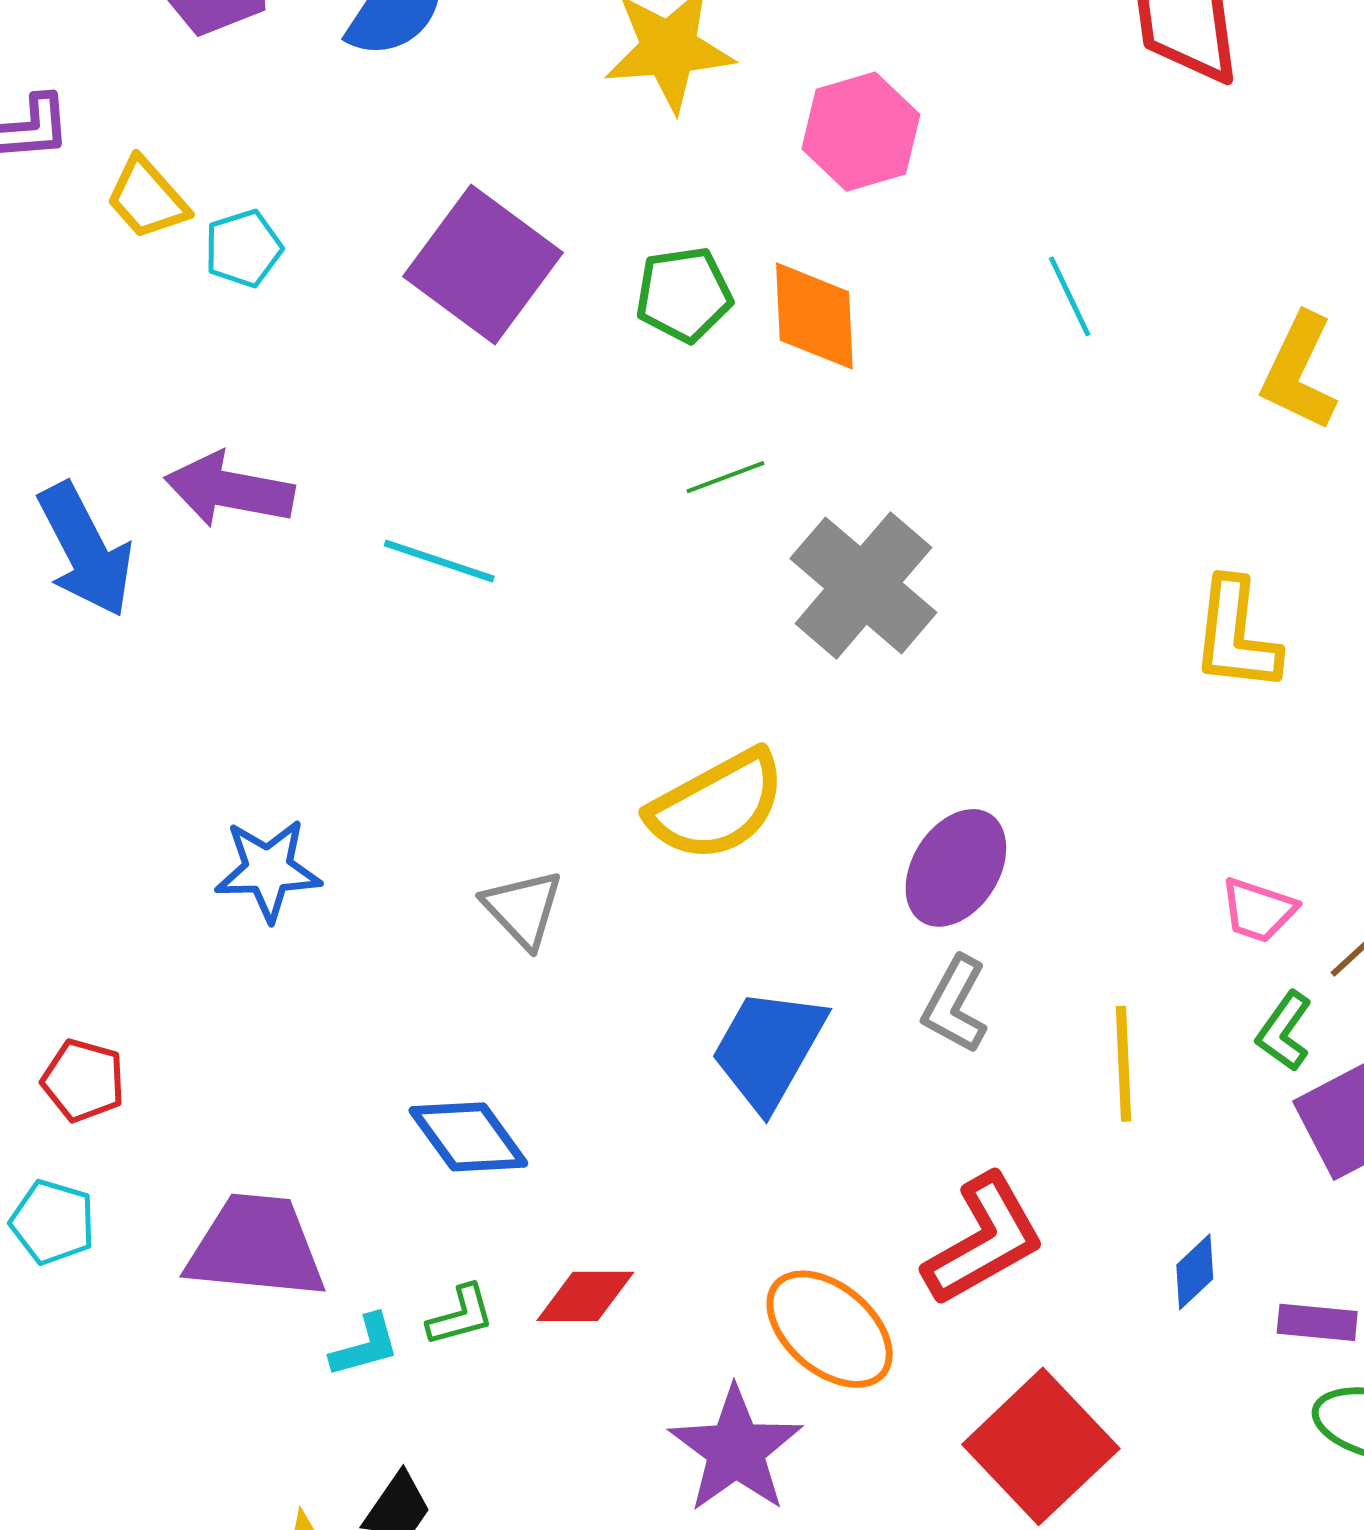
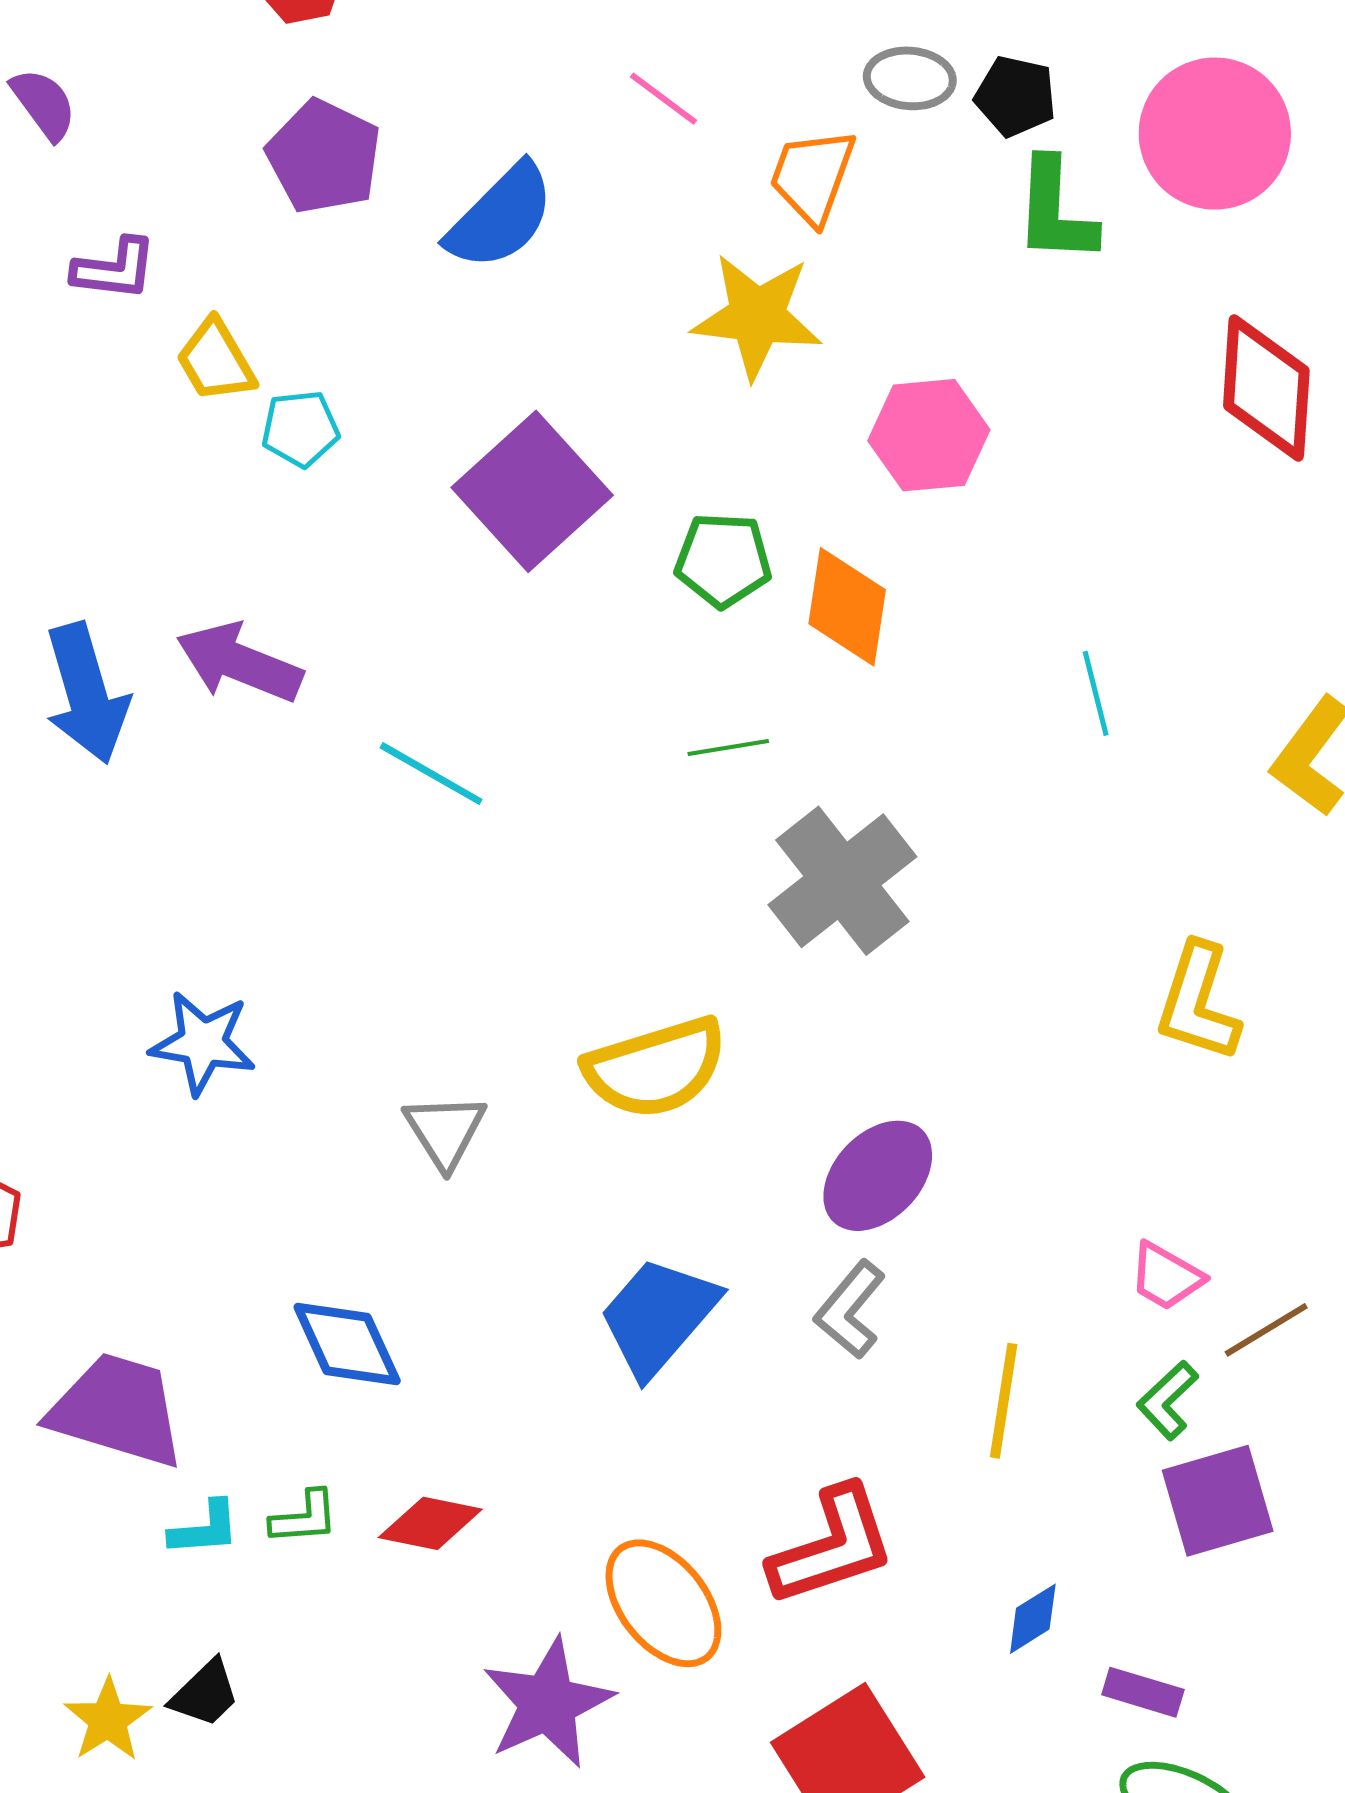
cyan line: (1070, 296) -> (1096, 693), moved

